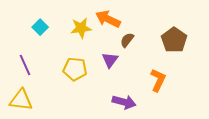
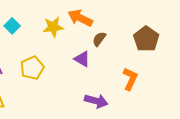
purple triangle: (110, 60) -> (82, 59), turned -36
yellow pentagon: (75, 69) -> (32, 68), moved, turned -30

